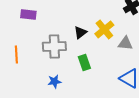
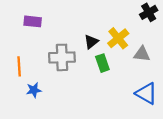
green rectangle: (84, 62) -> (102, 63), moved
blue star: (54, 81) -> (34, 90), moved

